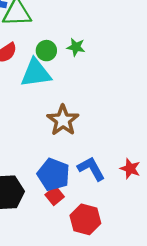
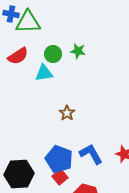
cyan triangle: (36, 73) -> (44, 73), size x0.7
brown star: (63, 120) -> (67, 113), size x0.6

